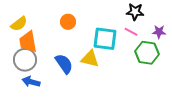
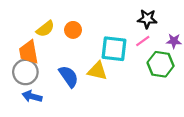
yellow semicircle: (19, 24) -> (45, 29), moved
pink line: (131, 32) -> (143, 41), turned -64

